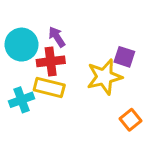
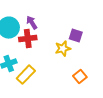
yellow star: (104, 77) -> (63, 49), size x0.7
yellow rectangle: (49, 88) -> (26, 75), moved, turned -60

